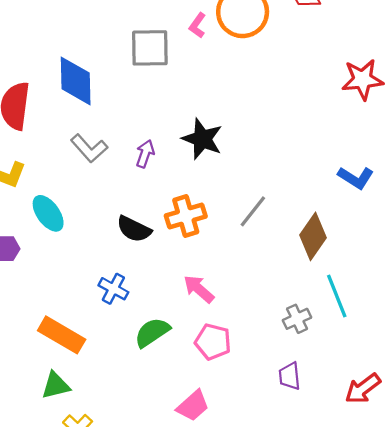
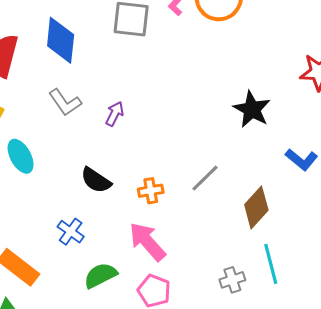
black star: (202, 139) -> (252, 109), moved
orange cross: (186, 216) -> (151, 191), moved, size x0.7
pink arrow: (199, 289) -> (147, 242), size x1.4

